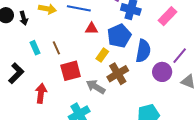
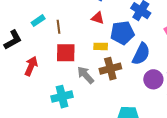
cyan rectangle: (35, 48) -> (38, 21), turned 64
yellow rectangle: (102, 55) -> (101, 46), turned 40

